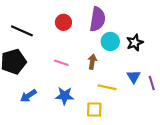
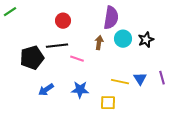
red circle: (63, 22) -> (63, 21), moved
black line: (22, 31) -> (57, 46), moved, turned -30
brown arrow: (92, 62) -> (99, 43), moved
blue triangle: (134, 77) -> (140, 79), moved

